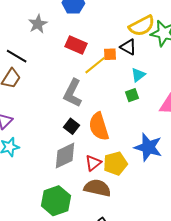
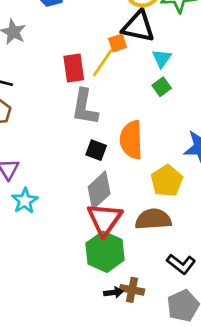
red rectangle: (76, 45) -> (74, 68), moved, turned 75
black triangle: (128, 47) -> (138, 26), size x1.5
orange semicircle: (99, 126) -> (131, 140), turned 32
red triangle: (93, 163) -> (105, 219), moved, size x1.6

